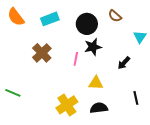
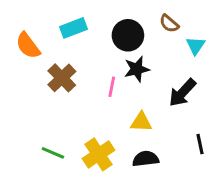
orange semicircle: (16, 17) -> (28, 46), moved
cyan triangle: (140, 37) -> (196, 46), moved
black arrow: (124, 63) -> (182, 93), size x1.5
green line: (13, 93) -> (53, 153), moved

